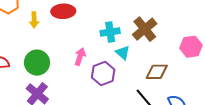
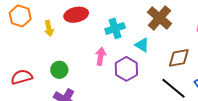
cyan cross: (110, 32) -> (115, 28), moved
green circle: (37, 63) -> (59, 70), size x0.7

